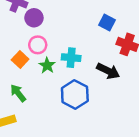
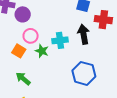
black arrow: (108, 71) -> (84, 34), moved, turned -114
blue hexagon: (75, 94) -> (84, 73), moved

